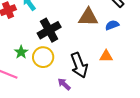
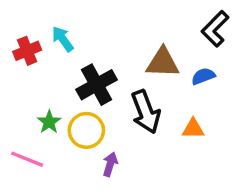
black arrow: (79, 65) -> (146, 112), moved
purple arrow: (64, 84) -> (110, 164), moved, turned 64

